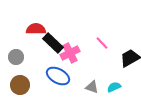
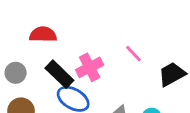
black rectangle: (53, 43) -> (59, 74), moved

